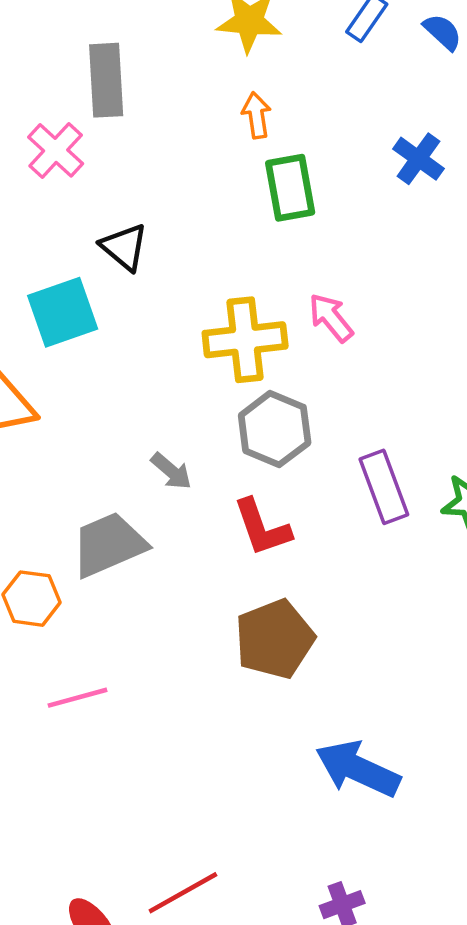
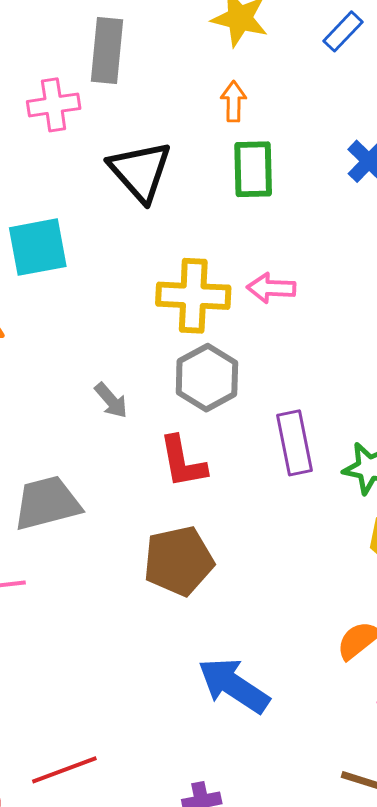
pink cross: (56, 150) -> (54, 105), turned 30
black triangle: (124, 247) -> (140, 171), moved, size x1.5
pink arrow: (331, 318) -> (271, 288), turned -57
gray trapezoid: (109, 545) -> (47, 503), moved

